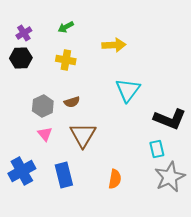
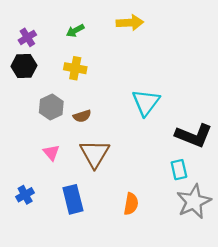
yellow arrow: (114, 45) -> (130, 23), moved
gray hexagon: (43, 106) -> (51, 107), moved
blue cross: (22, 171) -> (25, 195), size x0.6

